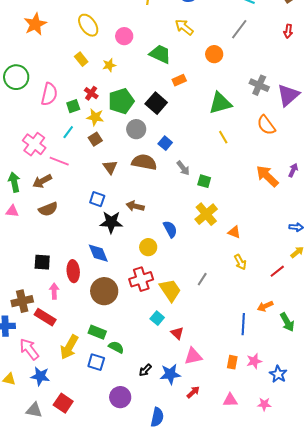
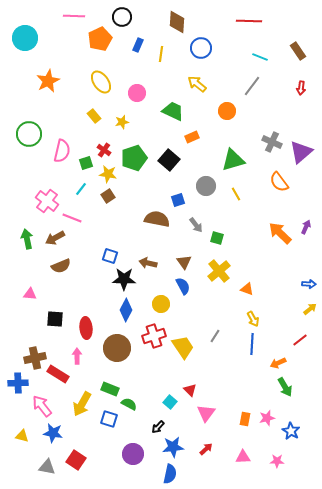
gray circle: (136, 129) -> (206, 186), moved
blue square: (165, 143) -> (178, 200), turned 32
brown triangle: (110, 167) -> (184, 262), moved
pink triangle: (12, 211) -> (30, 294), moved
blue diamond: (98, 253) -> (126, 310), moved, turned 50
red line: (277, 271) -> (300, 340), moved
pink arrow: (54, 291) -> (77, 356), moved
cyan square: (157, 318) -> (170, 402), moved
green arrow: (287, 322) -> (285, 387), moved
blue line: (243, 324) -> (252, 344), moved
pink triangle: (193, 356) -> (206, 413), turned -42
blue star: (170, 374) -> (173, 447), moved

